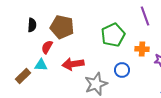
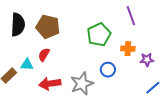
black semicircle: (32, 25) -> (18, 25), size x1.6
red semicircle: (47, 47) -> (44, 55), moved
red arrow: (73, 64) -> (50, 84), moved

